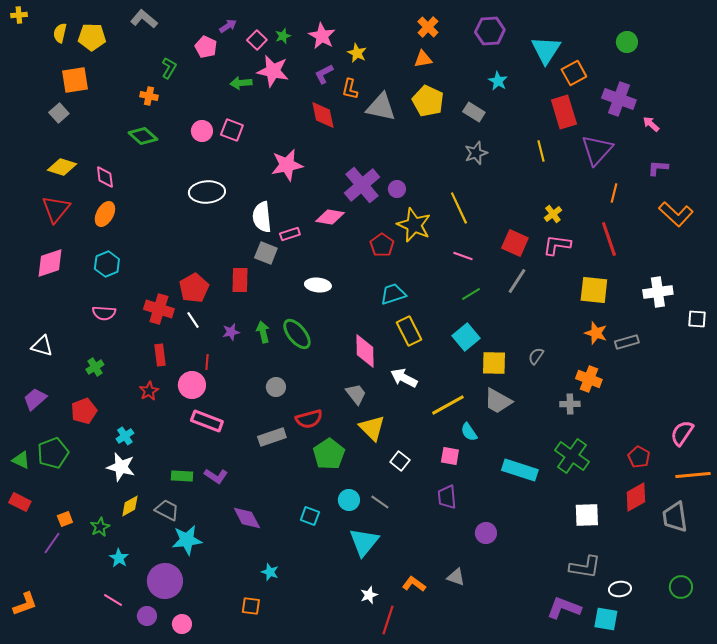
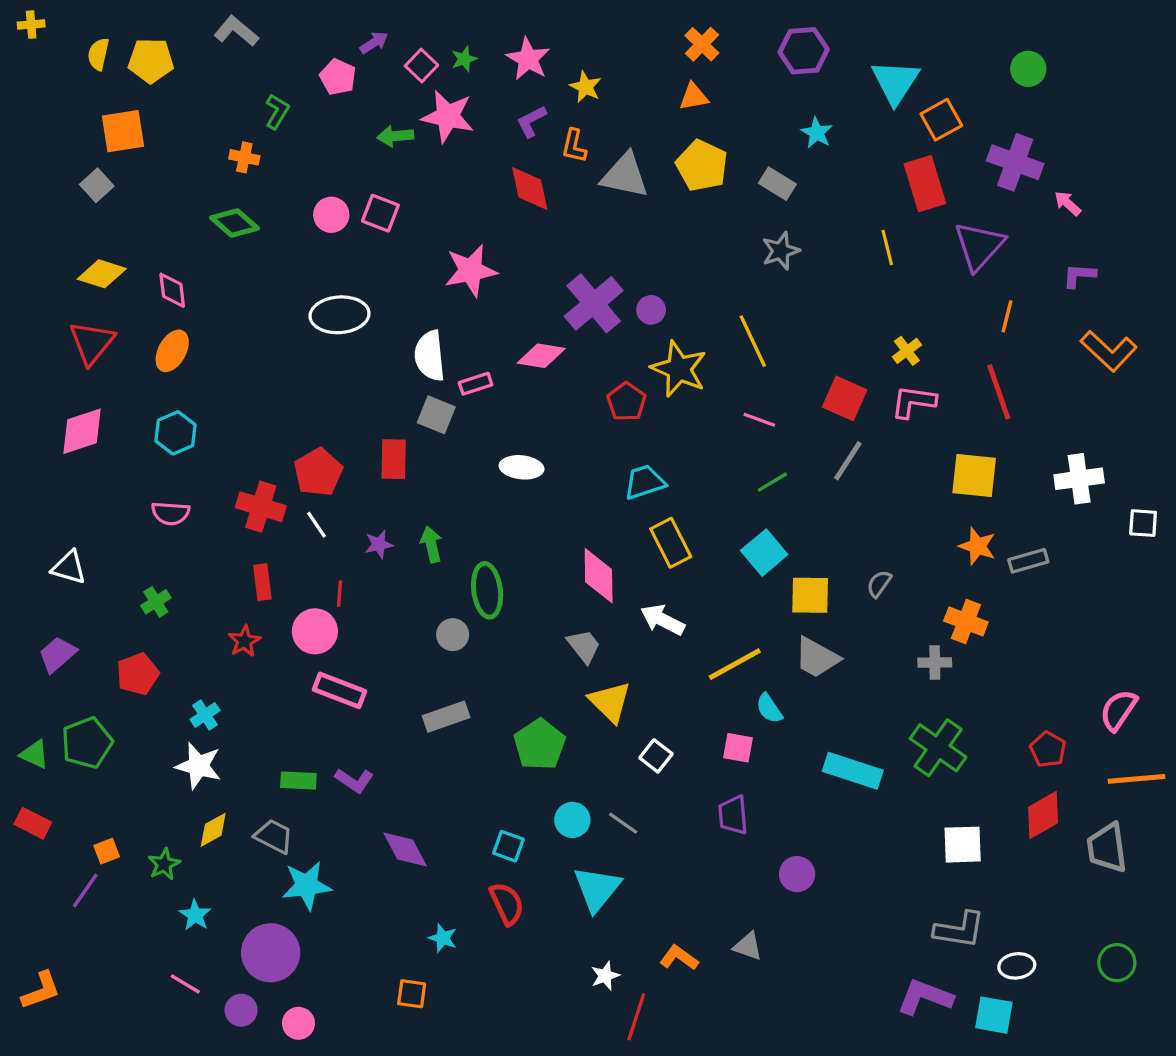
green ellipse: (297, 334) -> (487, 590), moved, turned 32
red semicircle: (309, 419) -> (507, 904), moved, turned -100

